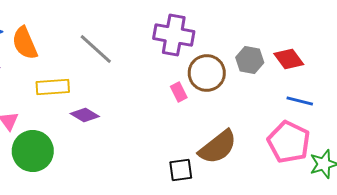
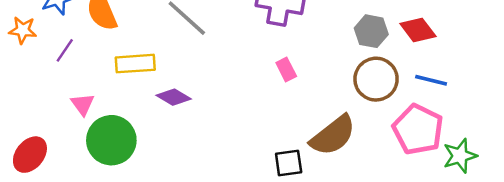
brown circle: (207, 73) -> (376, 79), moved

